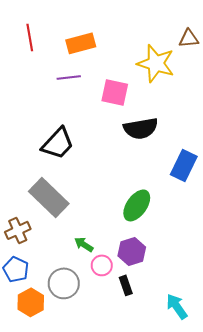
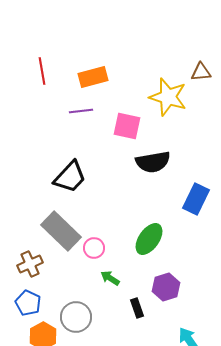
green arrow: (84, 244) -> (110, 278), moved
purple hexagon: (132, 251) -> (166, 287), moved
pink circle: (102, 265) -> (94, 248), moved
black rectangle: (126, 285) -> (137, 308), moved

